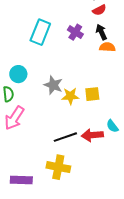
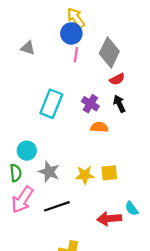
orange semicircle: (107, 47) -> (99, 127), moved
gray star: (53, 85) -> (49, 172), moved
black line: (65, 137) -> (57, 206), moved

